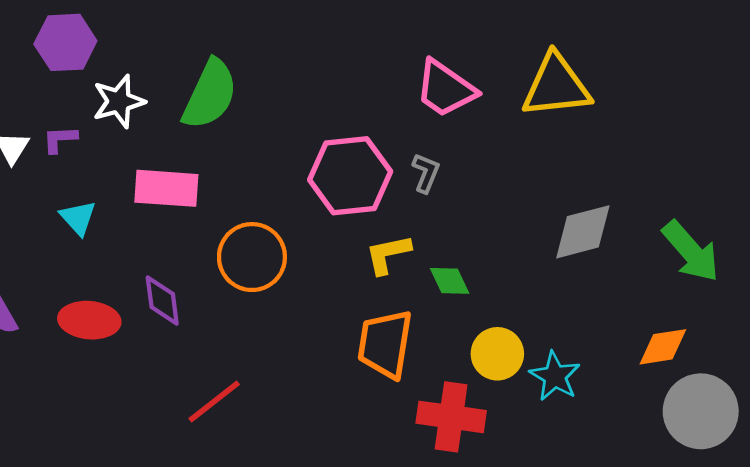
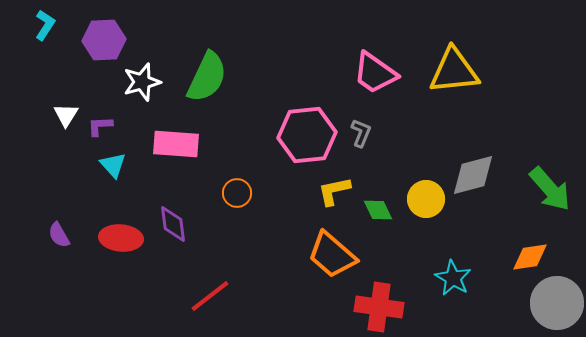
purple L-shape: (60, 139) -> (100, 126), moved
orange circle: (252, 257) -> (237, 193), size x0.6
orange trapezoid: (385, 344) -> (332, 255), turned -58
yellow circle: (497, 354) -> (426, 199), moved

